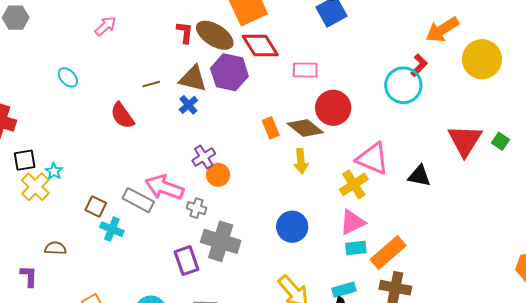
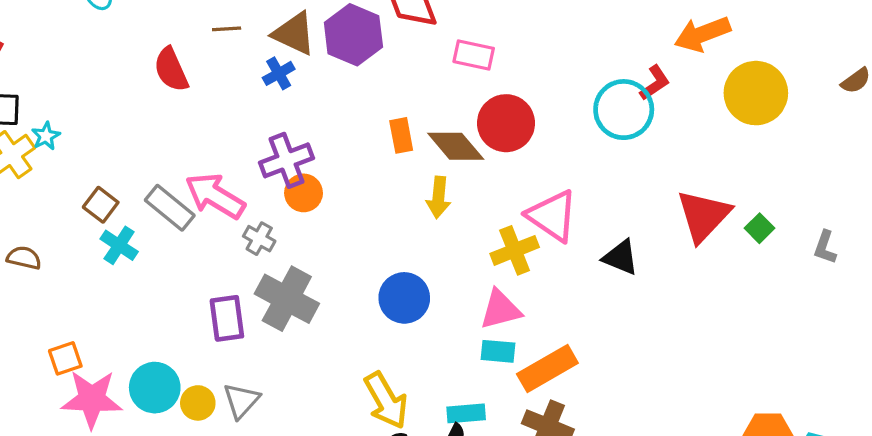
purple cross: (204, 157) -> (287, 160), size x1.4

